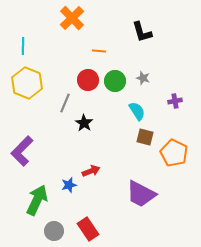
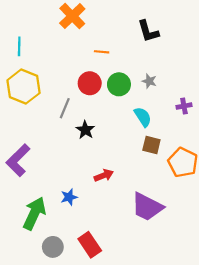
red arrow: (91, 171) -> (104, 175), moved

